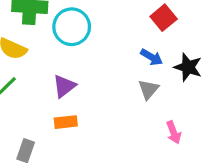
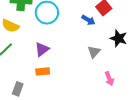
blue arrow: (152, 57) -> (88, 20), moved

